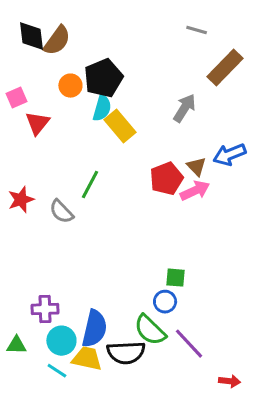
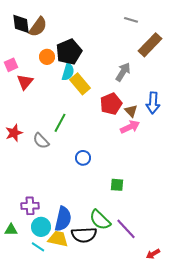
blue arrow: (230, 155) -> (153, 103), turned -65
red pentagon: (167, 179) -> (111, 104), moved
blue circle: (165, 302) -> (83, 158), moved
red arrow: (230, 381) -> (153, 254), turned 144

